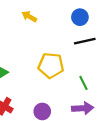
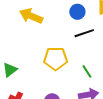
yellow arrow: (29, 17) -> (31, 16), size x1.6

